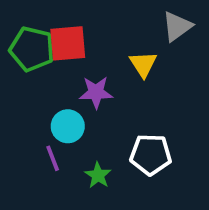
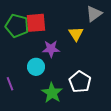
white pentagon: (151, 155) -> (80, 82), turned 30
purple line: (53, 158) -> (10, 84), moved
green star: (98, 175) -> (52, 93), size x1.5

